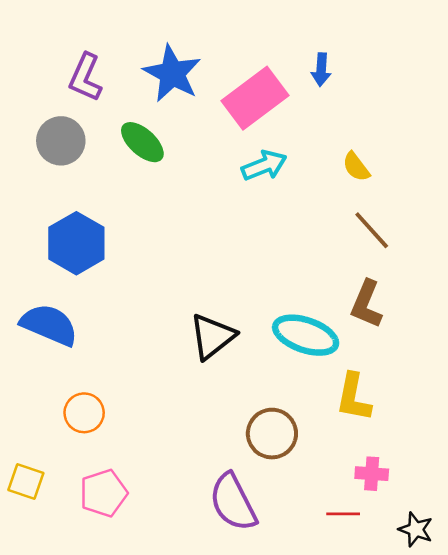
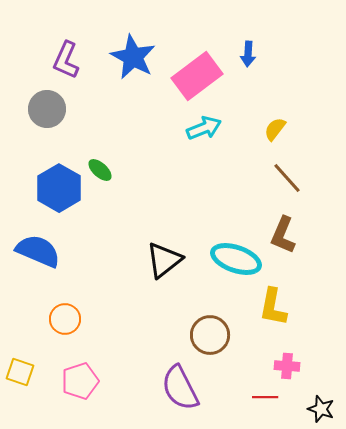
green ellipse: (142, 142) -> (100, 170), moved, size x0.7
yellow semicircle: (356, 167) -> (275, 129), turned 75

